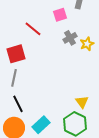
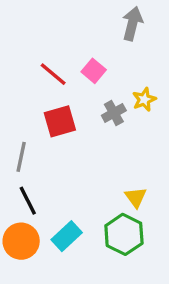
pink square: (60, 15) -> (94, 71), moved, turned -32
gray cross: (70, 38) -> (114, 113), moved
red square: (16, 54) -> (60, 121), moved

